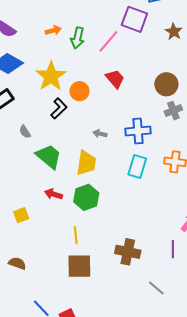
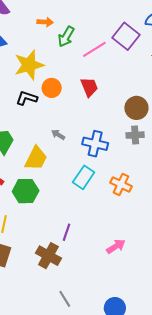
black L-shape: (59, 108) -> (27, 98), turned -135
purple line: (173, 249) -> (66, 232), moved

